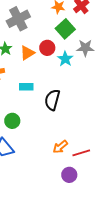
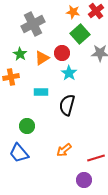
cyan star: (65, 59) -> (69, 73), moved
orange arrow: (60, 147) -> (64, 150), moved

